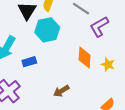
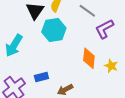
blue rectangle: (29, 62) -> (41, 77), moved

